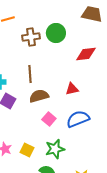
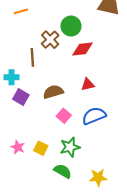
brown cross: (31, 37) -> (50, 40), moved, turned -36
red diamond: (86, 54) -> (82, 49), moved
brown line: (30, 74) -> (32, 57), moved

